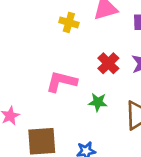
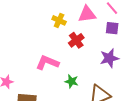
red cross: (108, 63) -> (76, 40), moved

